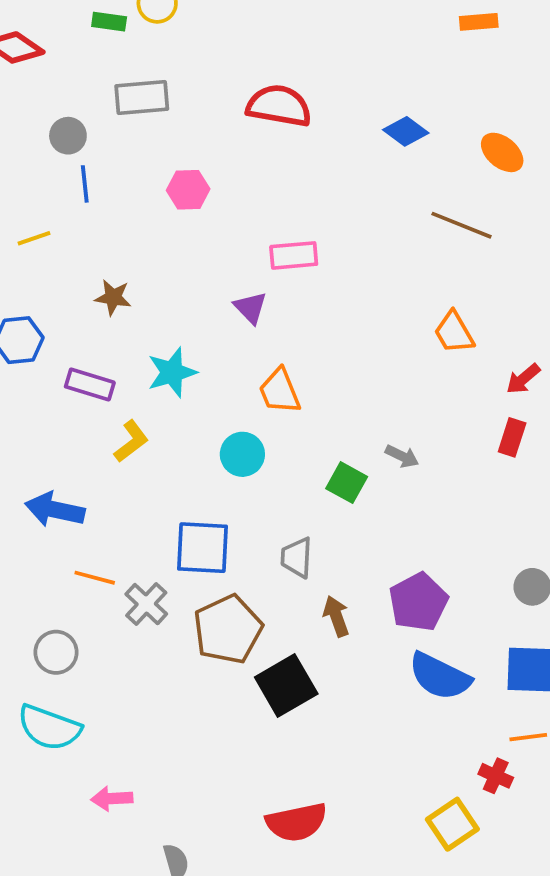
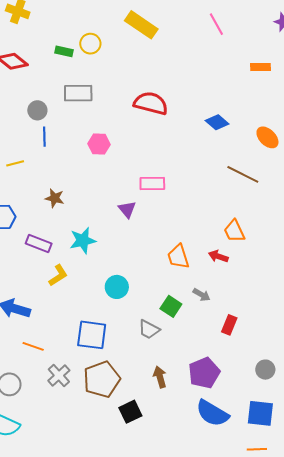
red arrow: (523, 379) -> (218, 256), moved, turned 54
orange trapezoid: (280, 391) -> (178, 257), moved
red rectangle: (512, 437) -> (229, 325), moved
gray trapezoid: (297, 558) -> (149, 329), moved, turned -70
gray cross: (146, 604) -> (59, 376), moved
black square: (286, 686) -> (130, 412), size x0.7

